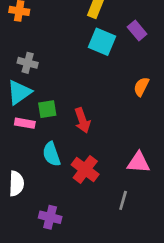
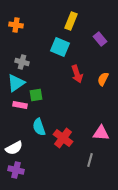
cyan square: (102, 42) -> (60, 47), moved
red arrow: (82, 120) -> (77, 74), moved
white semicircle: (16, 184) -> (14, 148), turned 60
purple cross: (50, 217) -> (16, 170), moved

